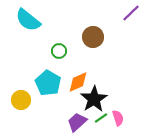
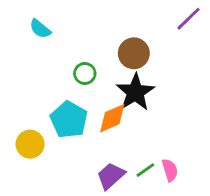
cyan semicircle: (28, 20) -> (40, 29), size x0.6
black star: (94, 99) -> (135, 92), moved

